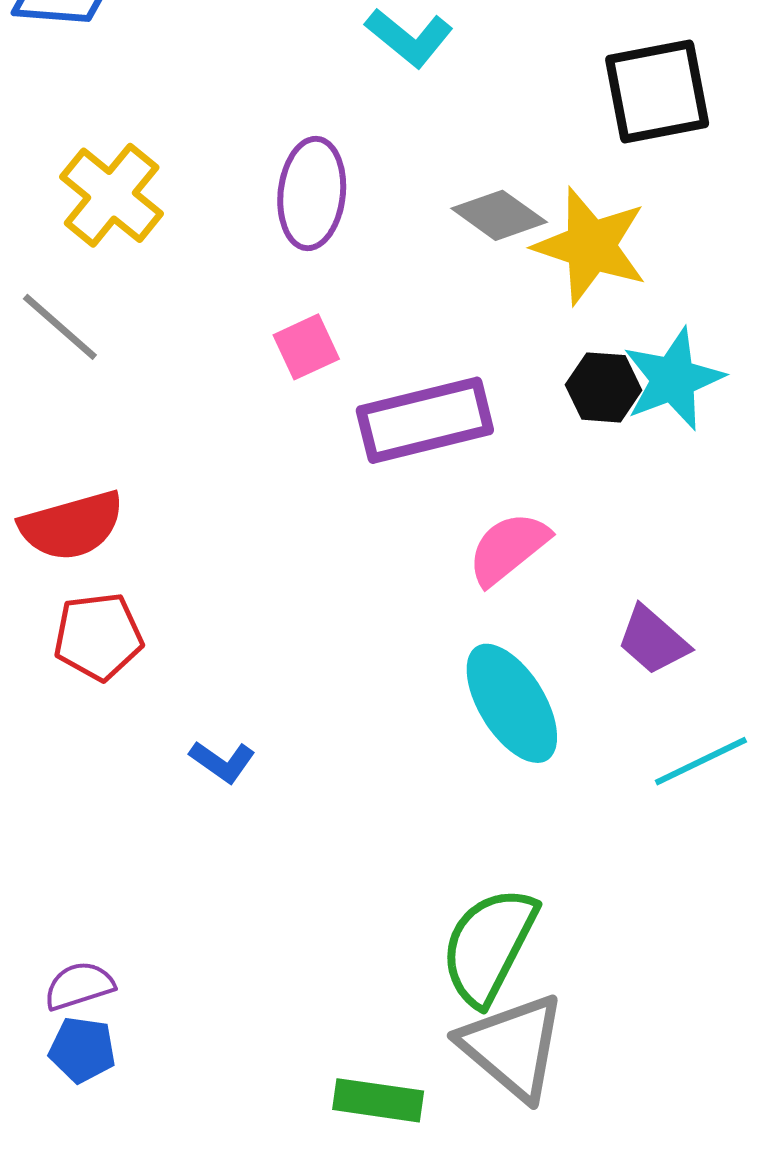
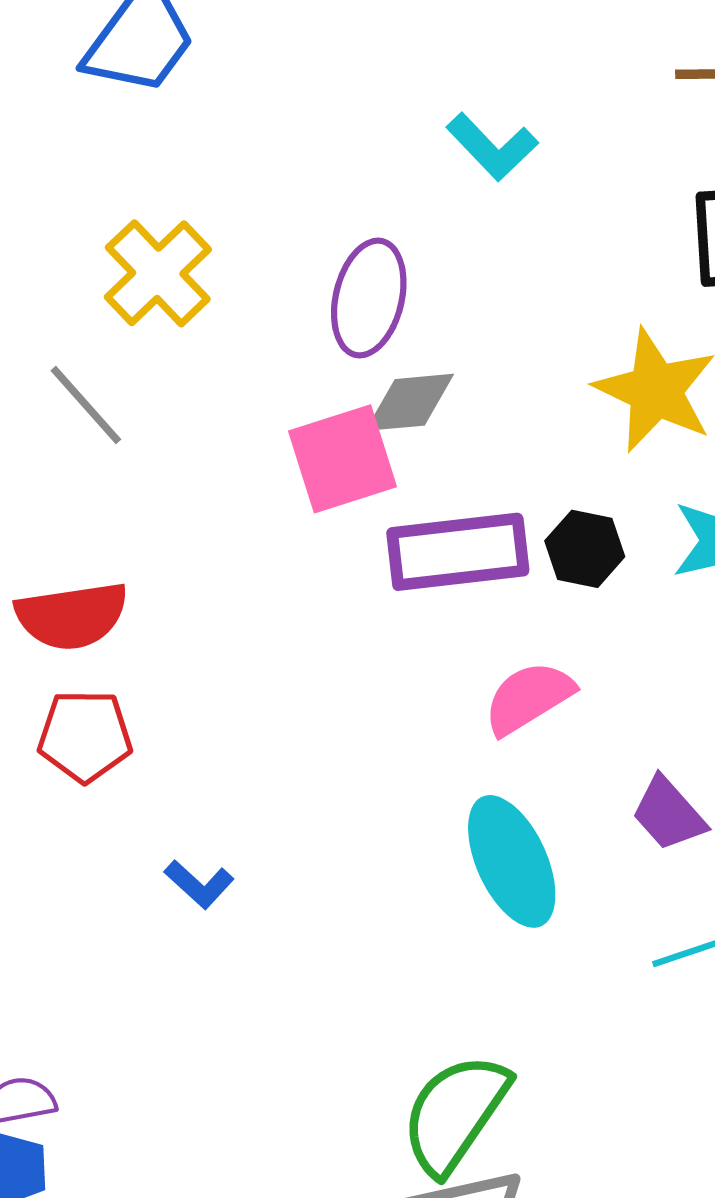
gray diamond: (499, 215) -> (410, 402), moved, turned -48
pink square: (306, 347) -> (343, 459), size x1.6
black hexagon: (604, 387) -> (585, 549), moved

